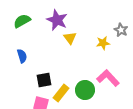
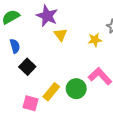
blue semicircle: (22, 56) -> (15, 46), moved
black square: (44, 80) -> (27, 67), moved, turned -35

